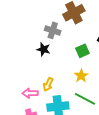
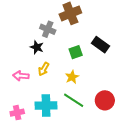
yellow arrow: (48, 84) -> (44, 69), moved
pink arrow: (30, 93) -> (21, 76), moved

